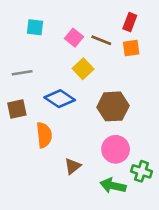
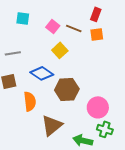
brown hexagon: (113, 106) -> (67, 89), moved
pink circle: (116, 149) -> (98, 107), moved
brown triangle: (73, 166) -> (52, 125), size x1.6

